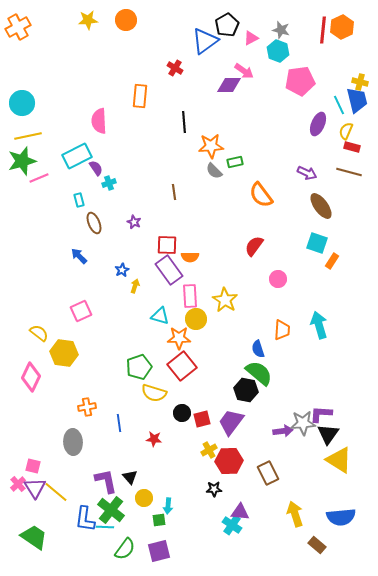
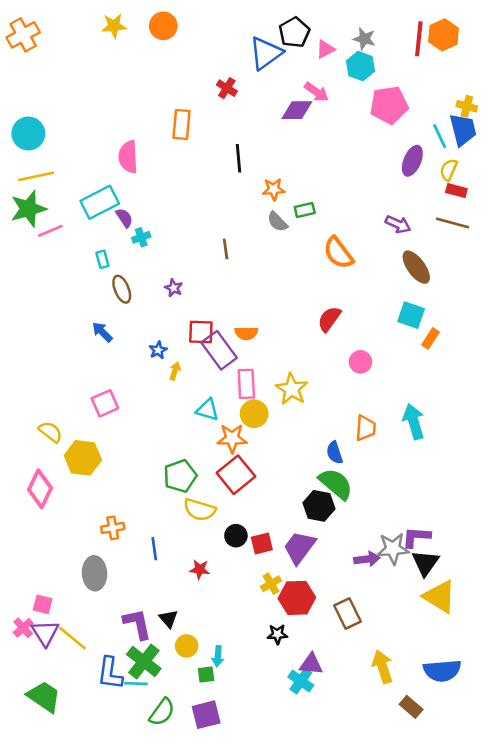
orange star: (211, 146) -> (274, 189), size x0.7
red square: (167, 245) -> (201, 332), moved

